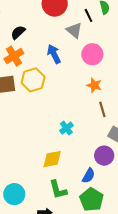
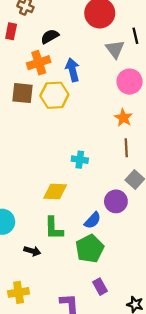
blue arrow: (54, 54) -> (72, 70), moved
cyan cross: (66, 128) -> (80, 160), turned 32

